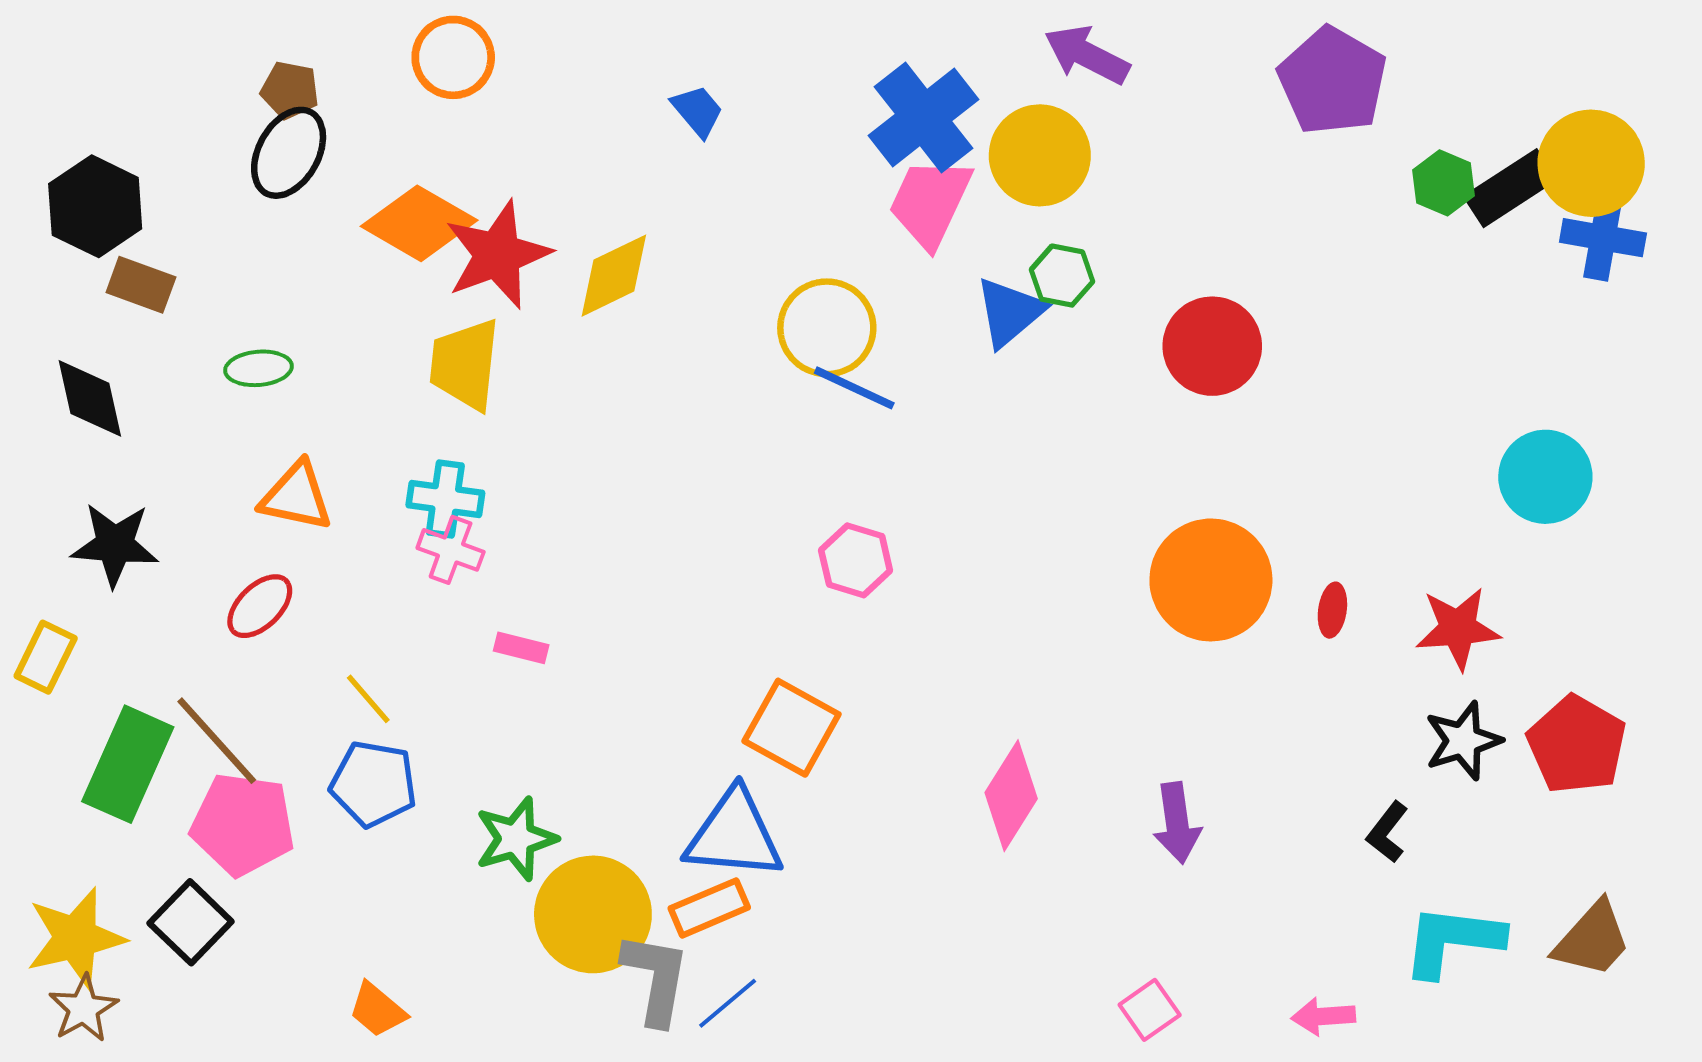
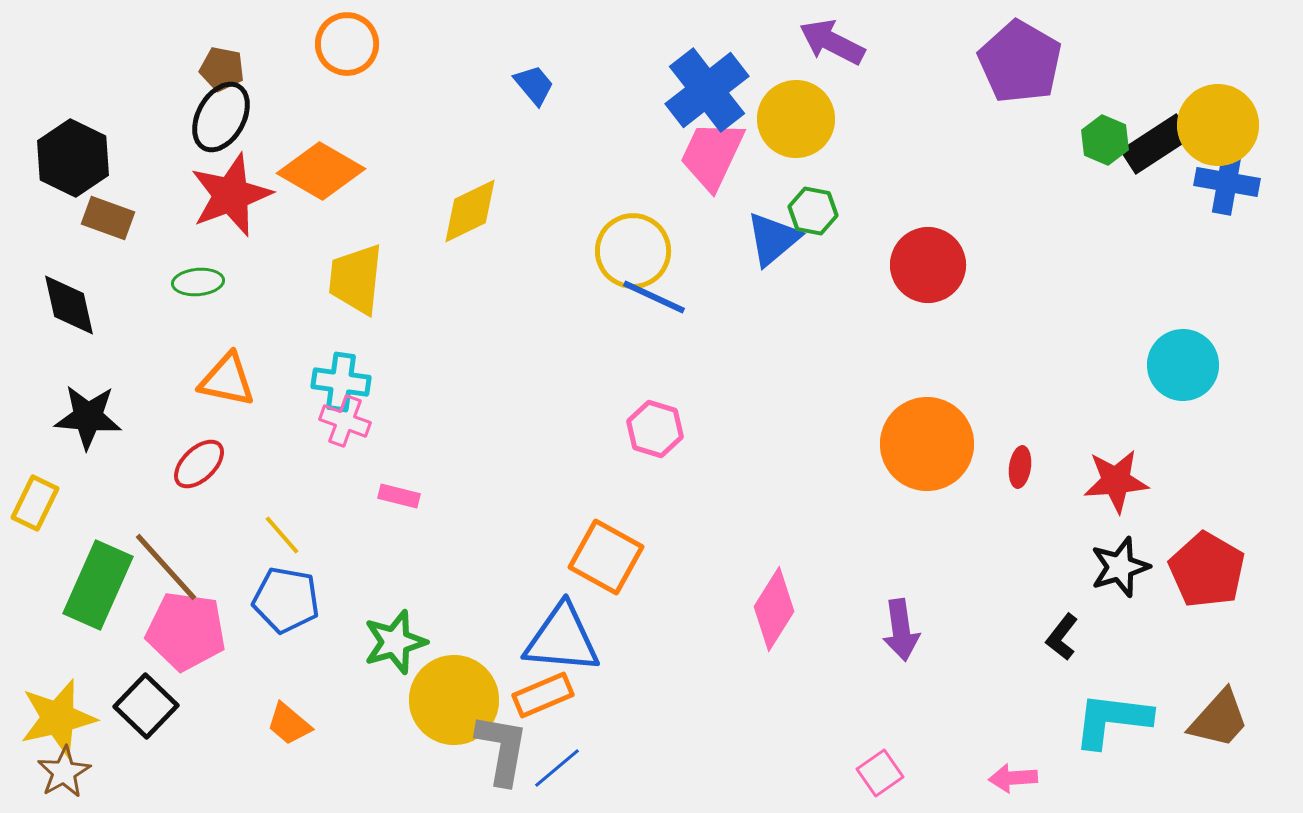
red star: (498, 255) -> (231, 195), moved
orange trapezoid: (377, 1010) -> (289, 724), moved

